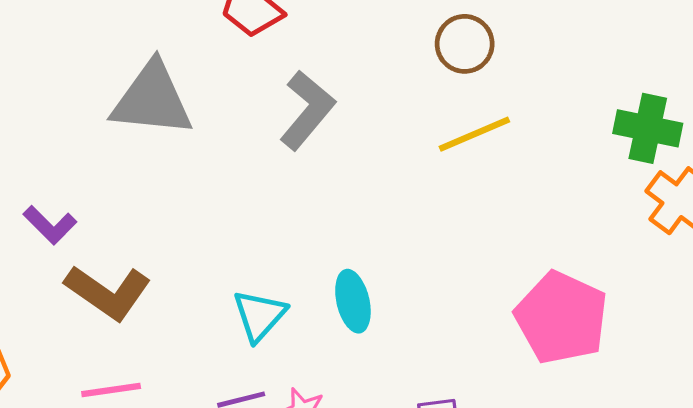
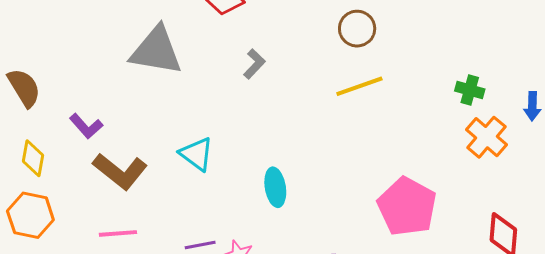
gray L-shape: (307, 110) -> (254, 64), size x0.6
green cross: (648, 128) -> (470, 90), size x0.7
cyan triangle: (259, 315) -> (197, 154), moved, turned -39

